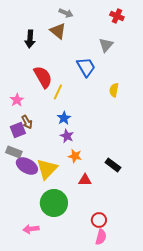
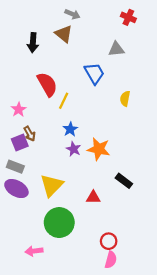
gray triangle: (106, 45) -> (116, 49), turned 42
orange star: (75, 156) -> (99, 149), moved, size x1.5
purple ellipse: (27, 166) -> (16, 189), moved

